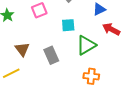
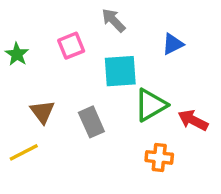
cyan square: (68, 25) -> (120, 71), size x1.5
red arrow: (111, 29) -> (193, 120), moved

